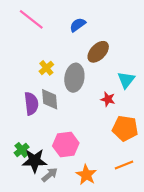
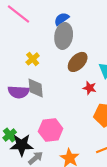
brown ellipse: (98, 52) -> (78, 62), moved
gray ellipse: (74, 78) -> (64, 36), moved
purple semicircle: (31, 104) -> (19, 92), turned 100

